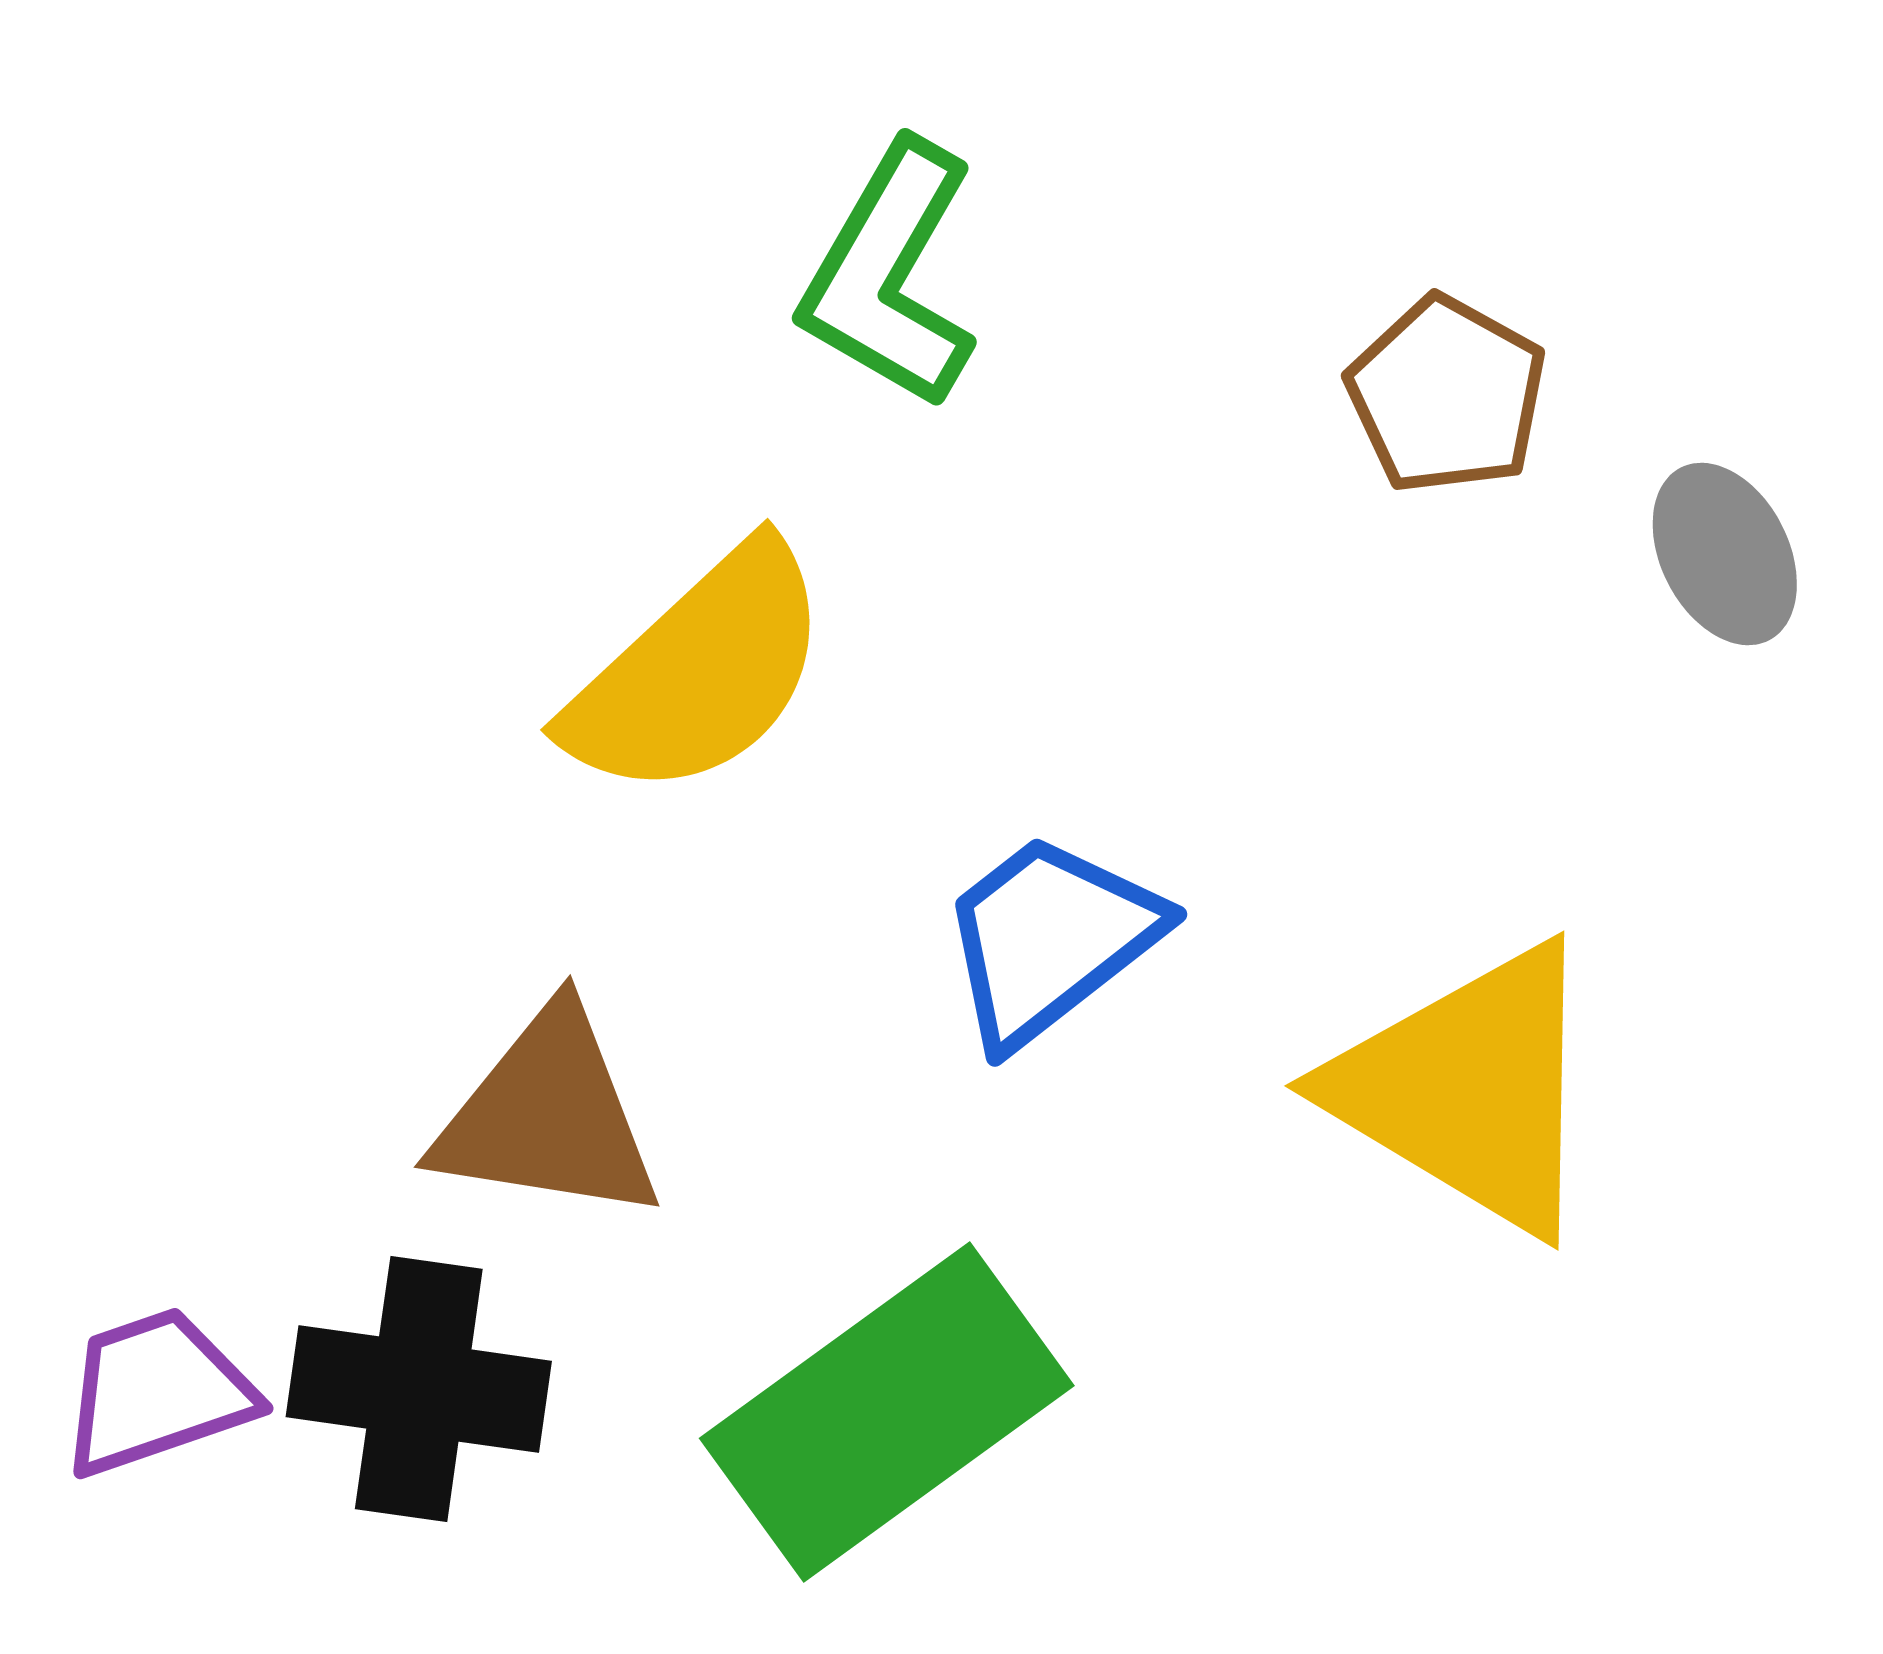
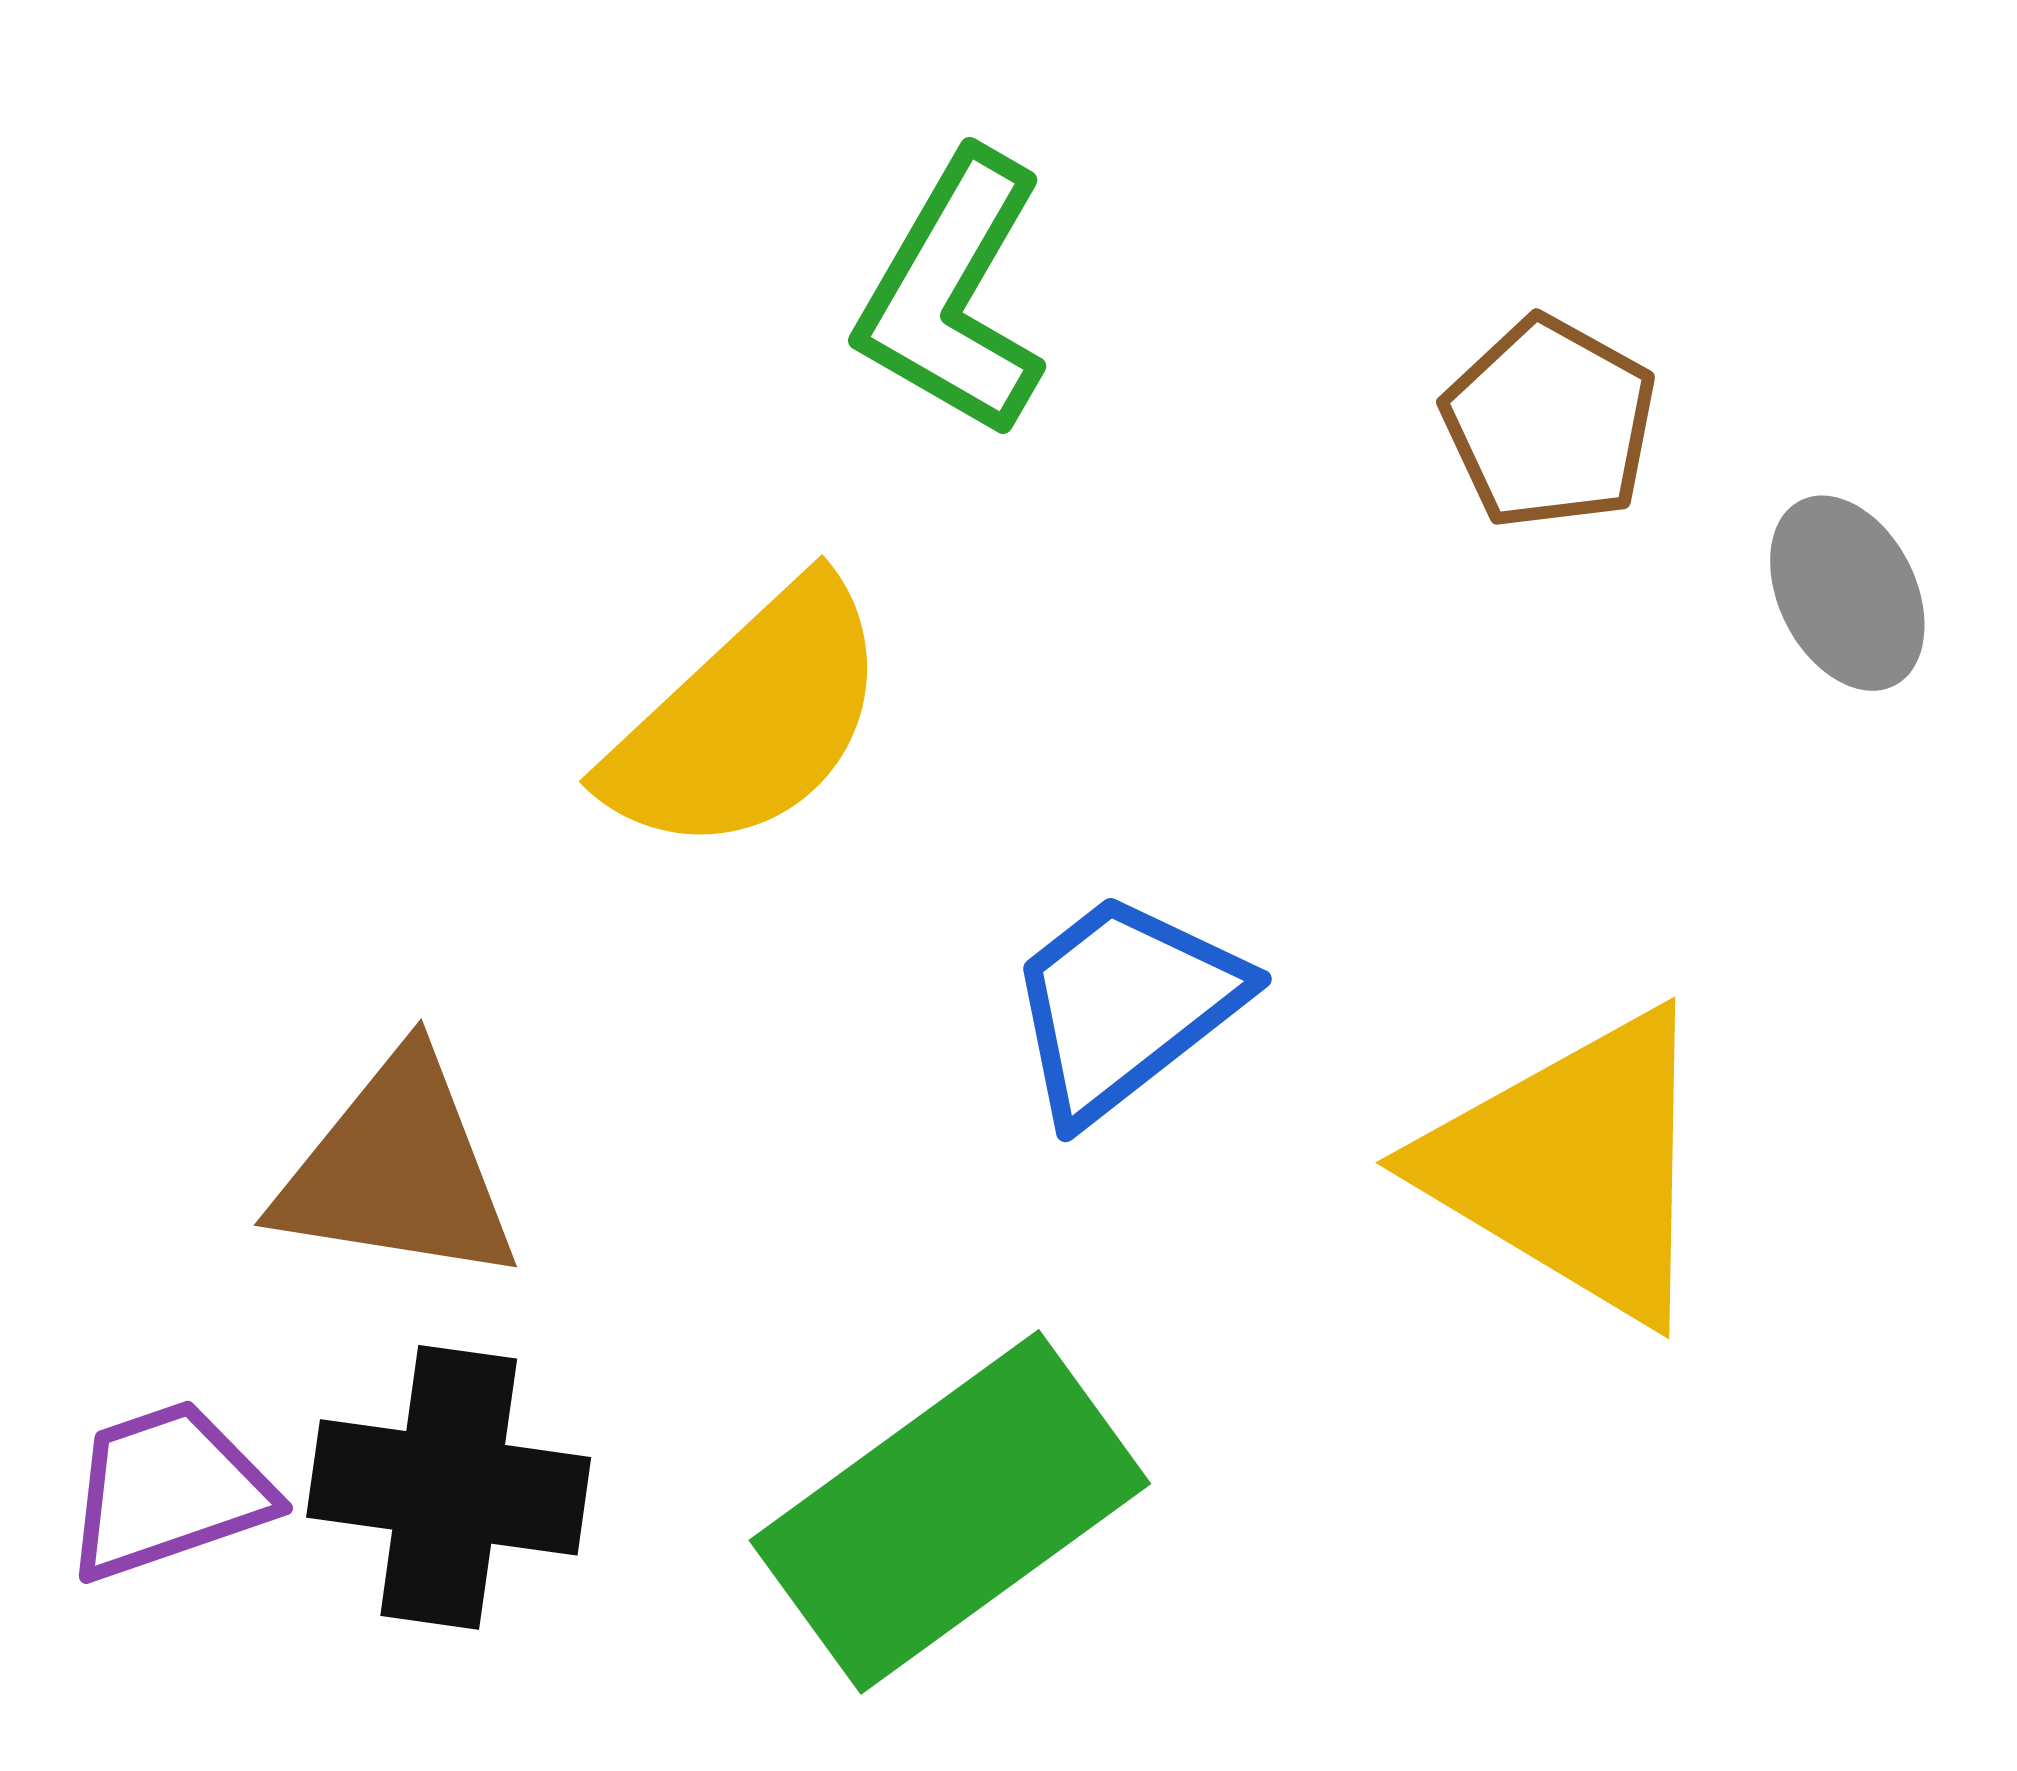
brown triangle: (548, 1116) -> (397, 1170), moved

